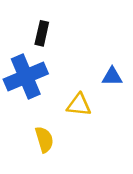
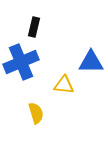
blue triangle: (112, 77) -> (91, 62), size x1.5

